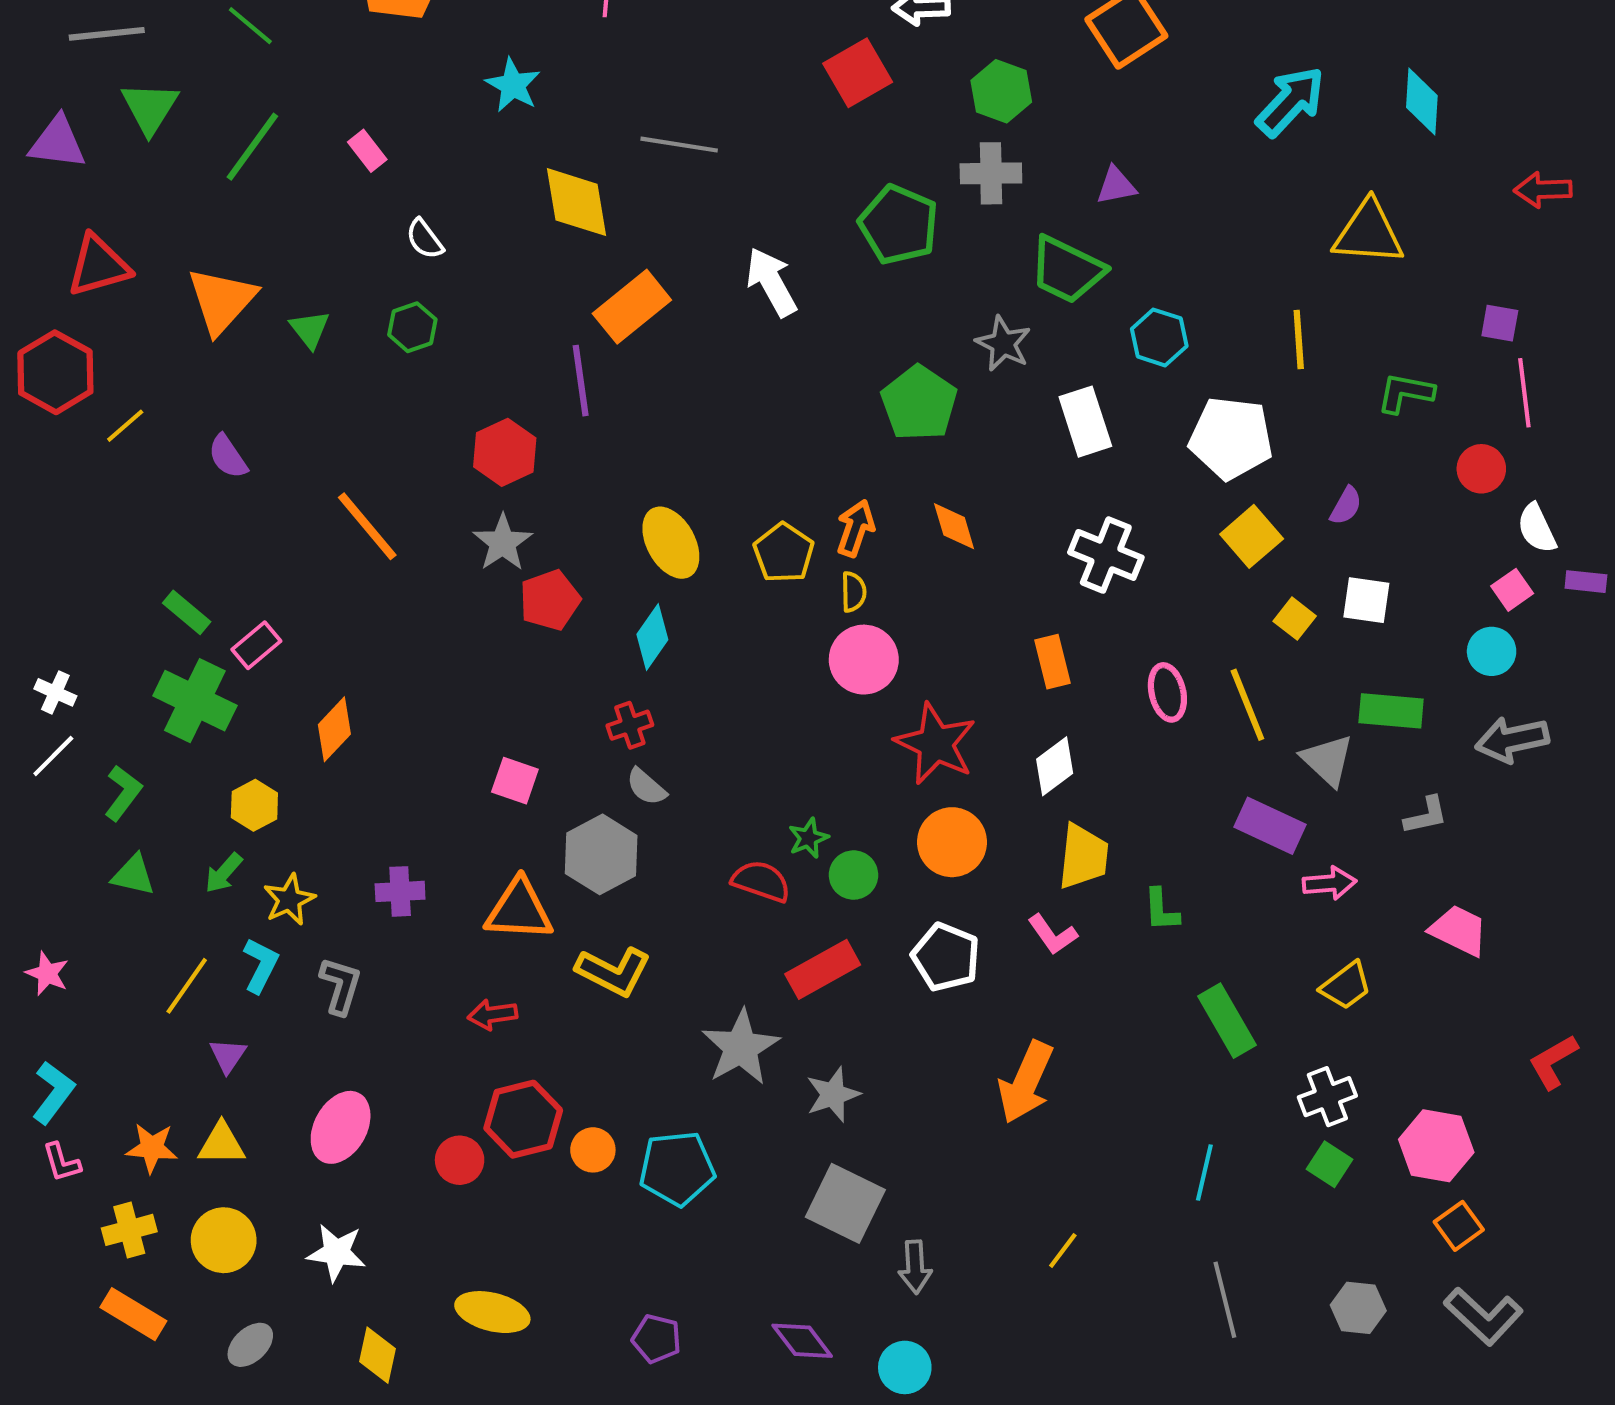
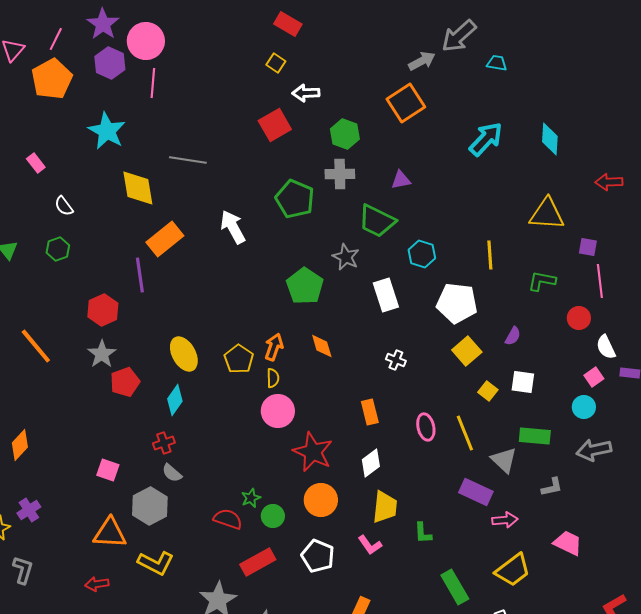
cyan star: (513, 85) -> (107, 131), size x1.4
yellow triangle: (1368, 233) -> (547, 214), moved
white cross: (1106, 555) -> (396, 360), size x0.6
purple cross: (400, 891) -> (29, 510), moved, turned -30
yellow trapezoid: (1346, 986) -> (513, 570), size x1.4

